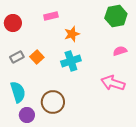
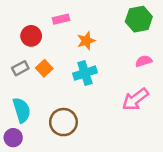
red circle: (13, 23) -> (31, 36), moved
pink arrow: (113, 83) -> (135, 99), turned -55
purple circle: (27, 115) -> (13, 138), moved

